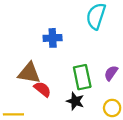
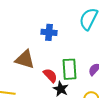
red semicircle: (42, 89) -> (50, 75), moved

